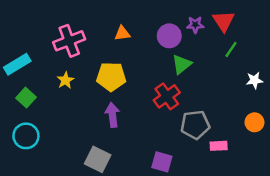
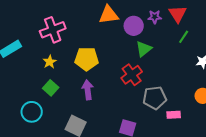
orange triangle: (122, 33) -> (109, 15), moved, size x1.5
green square: (26, 98) -> (51, 88), moved
cyan circle: (26, 136) -> (32, 112), moved

